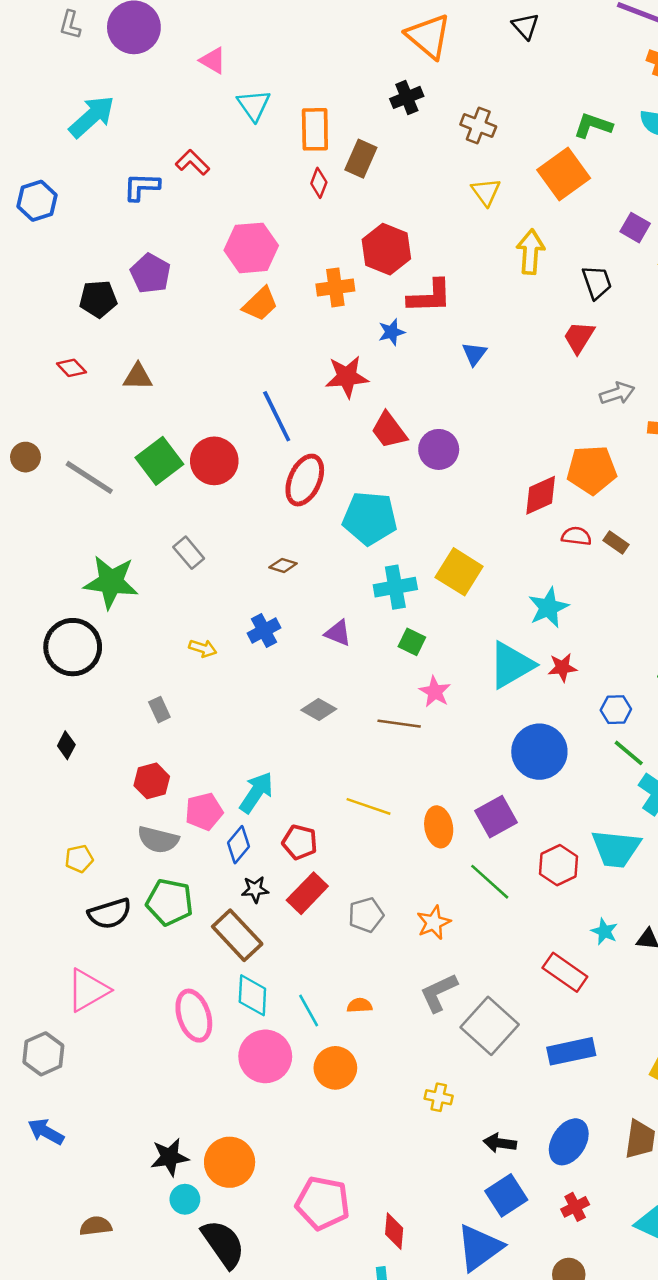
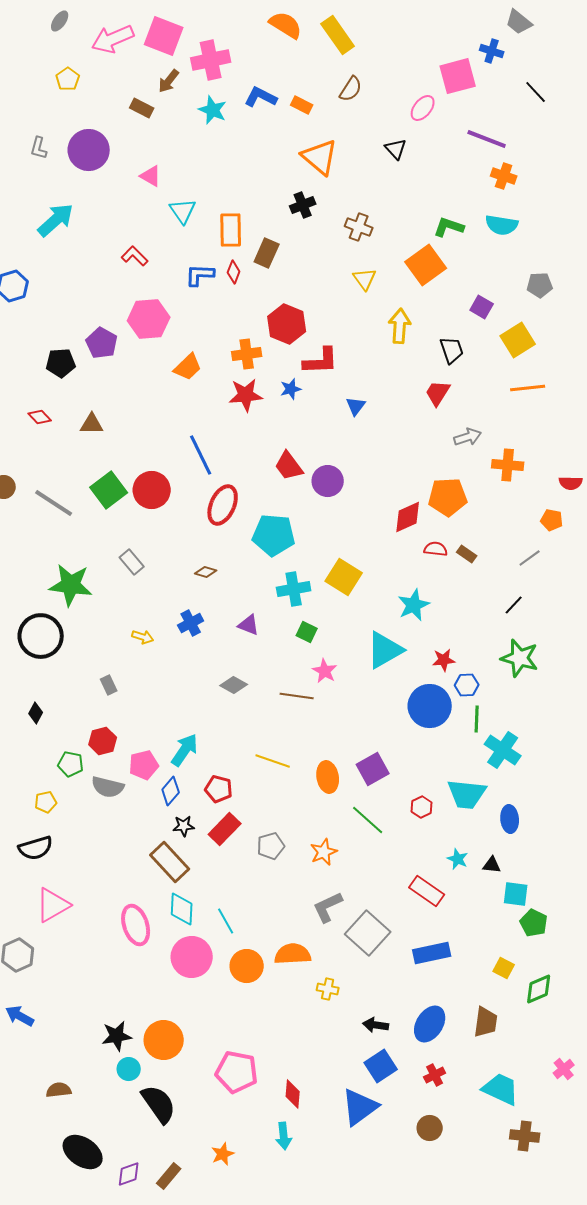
blue L-shape: (142, 187) -> (200, 275), moved
pink hexagon: (251, 248) -> (149, 319), moved
red star: (347, 377) -> (246, 395), moved
red star: (562, 667) -> (444, 660), moved
blue circle: (539, 752) -> (430, 706), moved
green line: (629, 753) -> (477, 719), turned 52
red hexagon: (559, 865) -> (422, 807), size x0.7
green pentagon: (170, 902) -> (71, 764), moved, size x0.7
black semicircle: (110, 914) -> (36, 848), moved
orange semicircle: (360, 1005) -> (293, 954), moved, size x1.8

